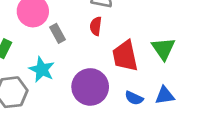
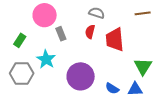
green triangle: (163, 49) -> (143, 66), moved
red trapezoid: (125, 56) -> (115, 40), moved

